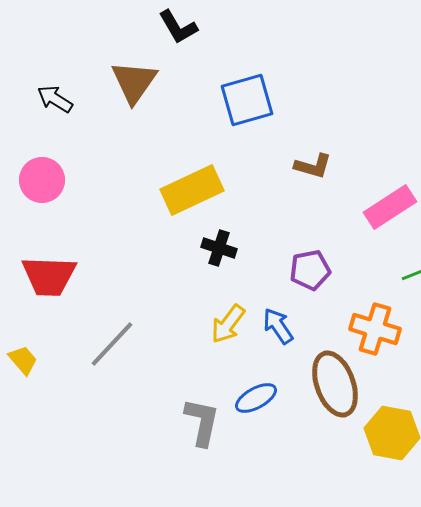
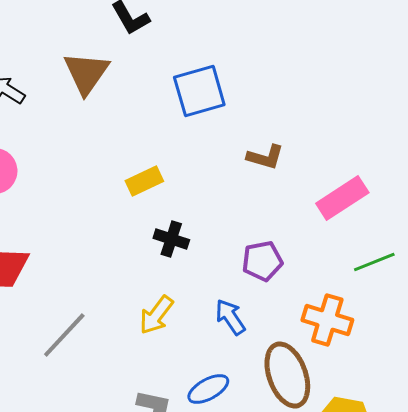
yellow rectangle: (192, 190) -> (144, 181), size x0.6
yellow arrow: (228, 324) -> (156, 315), moved

